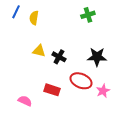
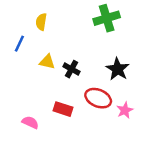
blue line: (16, 12) -> (19, 44), moved
green cross: (88, 15) -> (107, 18), size x1.5
black star: (97, 57) -> (118, 69), turned 30

